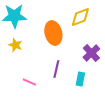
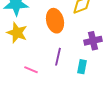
yellow star: (15, 45) -> (17, 33), size x1.5
purple cross: (91, 53) -> (93, 41), turned 30

